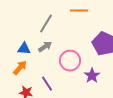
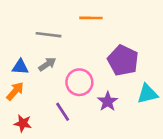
gray line: (46, 24) -> (49, 35), turned 66
purple line: (47, 84) -> (63, 112), moved

